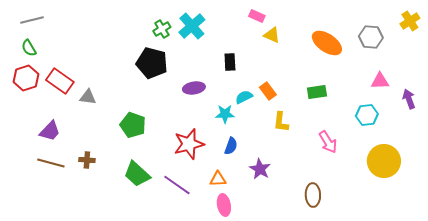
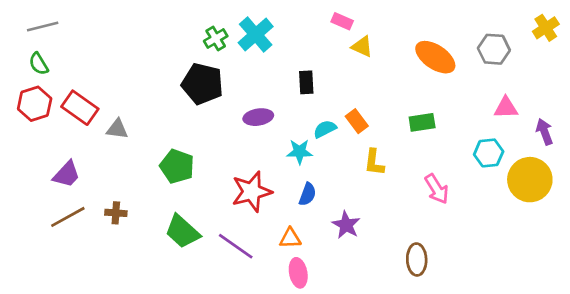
yellow circle: (384, 161) -> (530, 180), moved
brown line: (51, 163) -> (68, 217), turned -44

